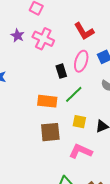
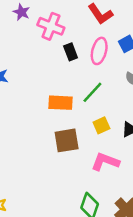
purple star: (17, 36) -> (21, 12), moved
black rectangle: (61, 71) -> (71, 52), moved
yellow square: (79, 122) -> (101, 125), turned -32

